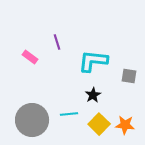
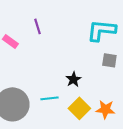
cyan L-shape: (93, 61) -> (101, 30), moved

